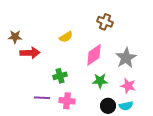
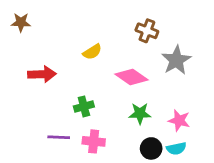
brown star: (15, 37) -> (21, 22), moved
pink diamond: (94, 55) -> (132, 77), turned 70
gray star: (126, 58) -> (176, 60), moved

